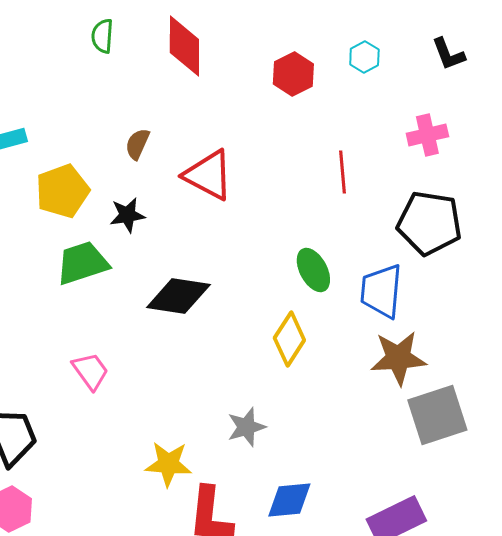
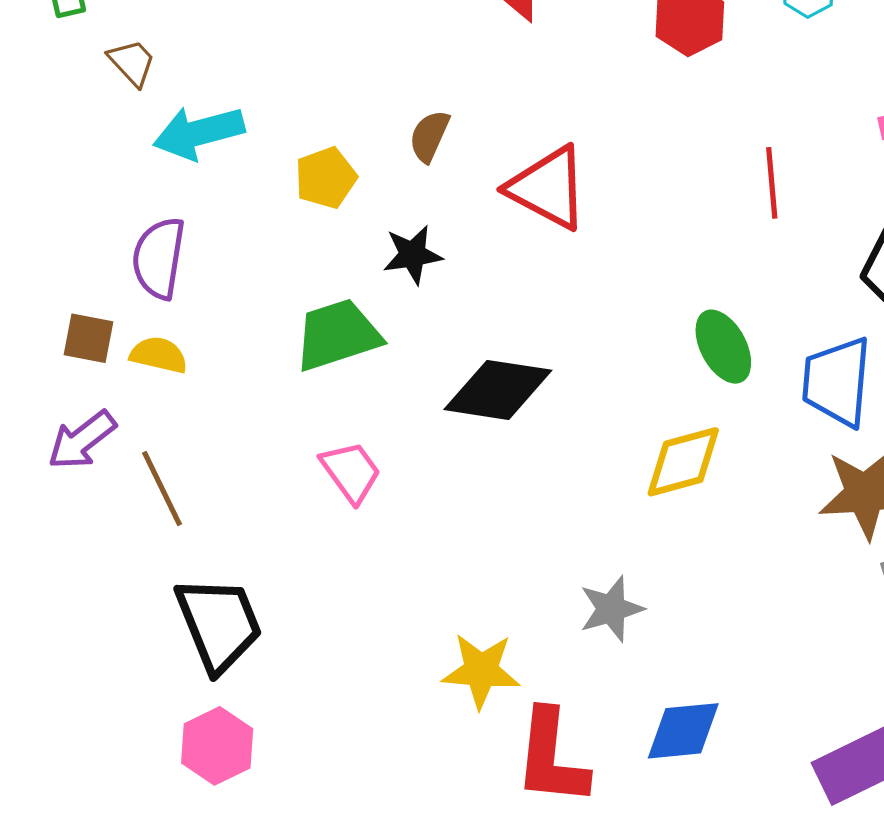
yellow pentagon: (62, 191) -> (326, 178), moved, size x0.7
yellow diamond: (289, 339) -> (683, 462), turned 42
pink trapezoid: (90, 371) -> (351, 472), moved

